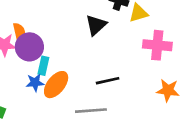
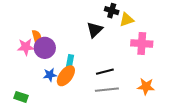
cyan rectangle: (43, 66) -> (70, 62), moved
orange star: (168, 90) -> (146, 86), moved
gray line: (91, 111) -> (107, 90), moved

